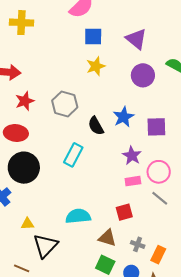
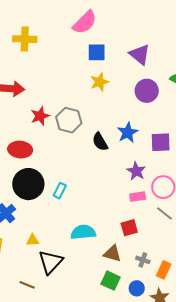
red star: (25, 101) -> (40, 116), moved
cyan rectangle: (73, 155) -> (60, 191), moved, size x0.7

